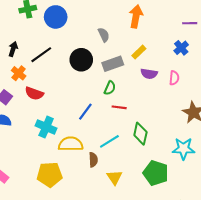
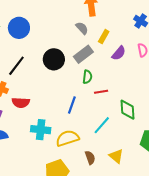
gray semicircle: (104, 35) -> (82, 28), moved
purple semicircle: (149, 74) -> (119, 53), turned -42
brown semicircle: (93, 160) -> (90, 158), moved

